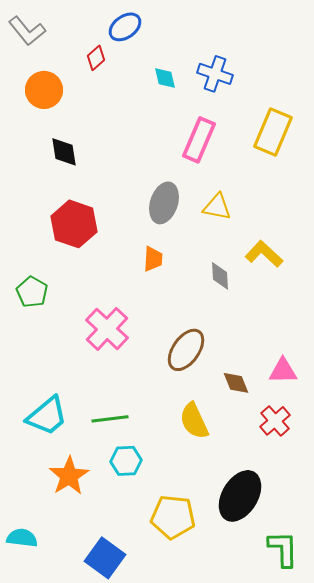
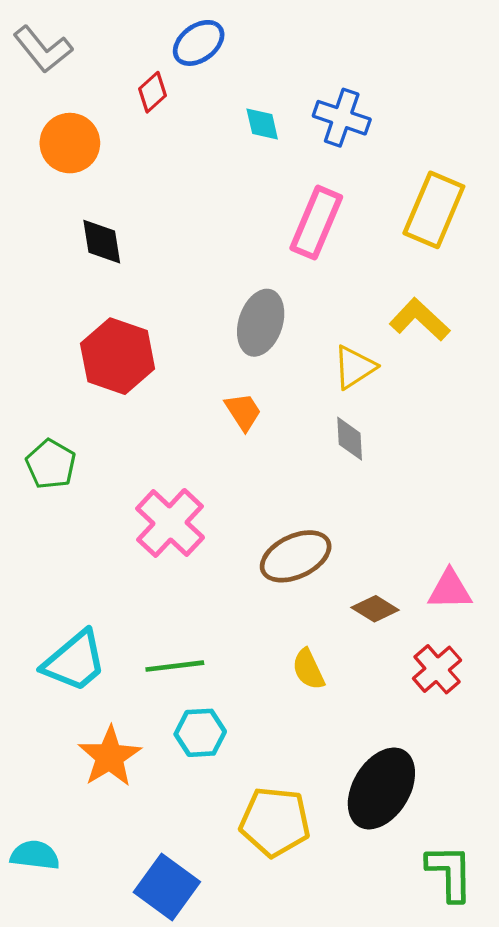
yellow triangle: (217, 207) -> (354, 367), moved, turned -44
yellow L-shape: (264, 254) -> (420, 320), moved
orange trapezoid: (153, 259) -> (243, 412), turned -36
brown ellipse: (186, 350) -> (296, 556), turned 30
brown diamond: (236, 383) -> (375, 609), turned -36
yellow semicircle: (194, 421) -> (308, 669), size x0.7

